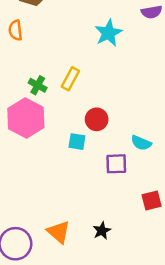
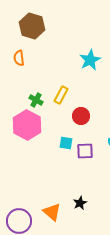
red circle: (97, 119) -> (81, 116), moved
purple square: (116, 164) -> (85, 151), moved
black star: (102, 231) -> (80, 203), moved

